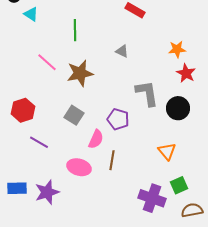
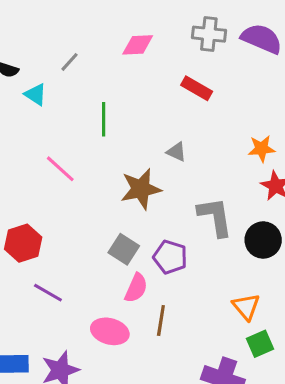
brown star: (80, 73) -> (141, 189), moved
gray square: (74, 115) -> (124, 249), moved
green square: (179, 185) -> (260, 344), moved

